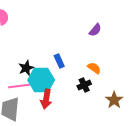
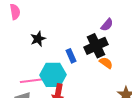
black star: (26, 68) -> (38, 39), moved
black cross: (84, 85) -> (96, 46), moved, size x1.6

